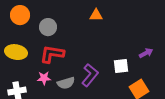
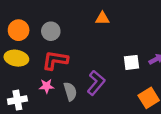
orange circle: (20, 15) -> (19, 30), moved
white square: (121, 66) -> (131, 62), moved
gray semicircle: (66, 83) -> (70, 91), turned -90

